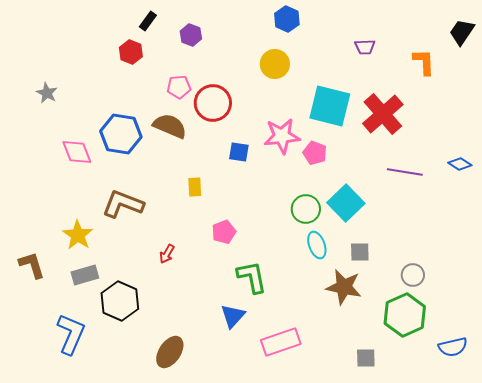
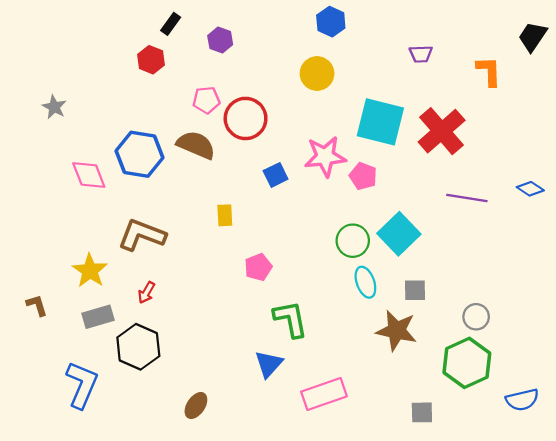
blue square: (239, 152) -> (276, 175), turned -35
red arrow: (167, 254) -> (146, 293), moved
brown L-shape: (32, 265) -> (37, 305), size x0.7
brown ellipse: (170, 352) -> (196, 406), size x0.7

